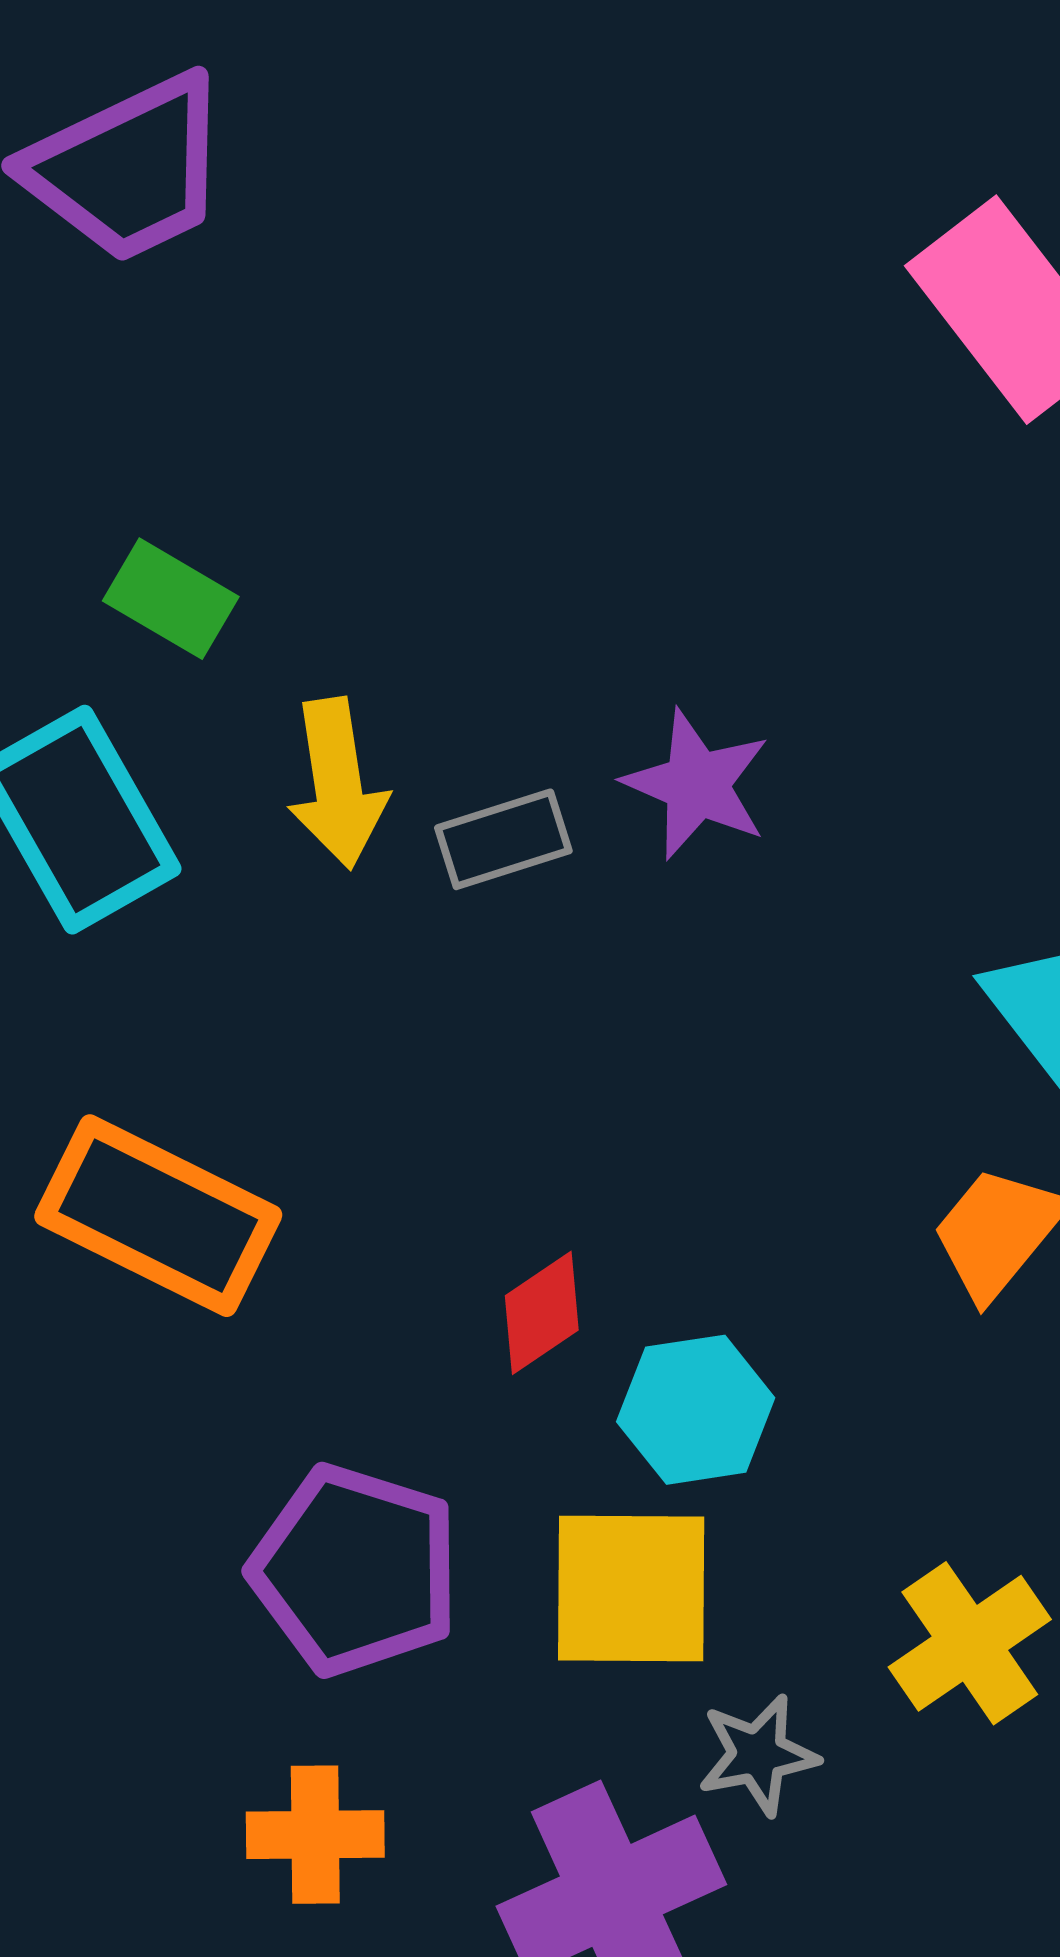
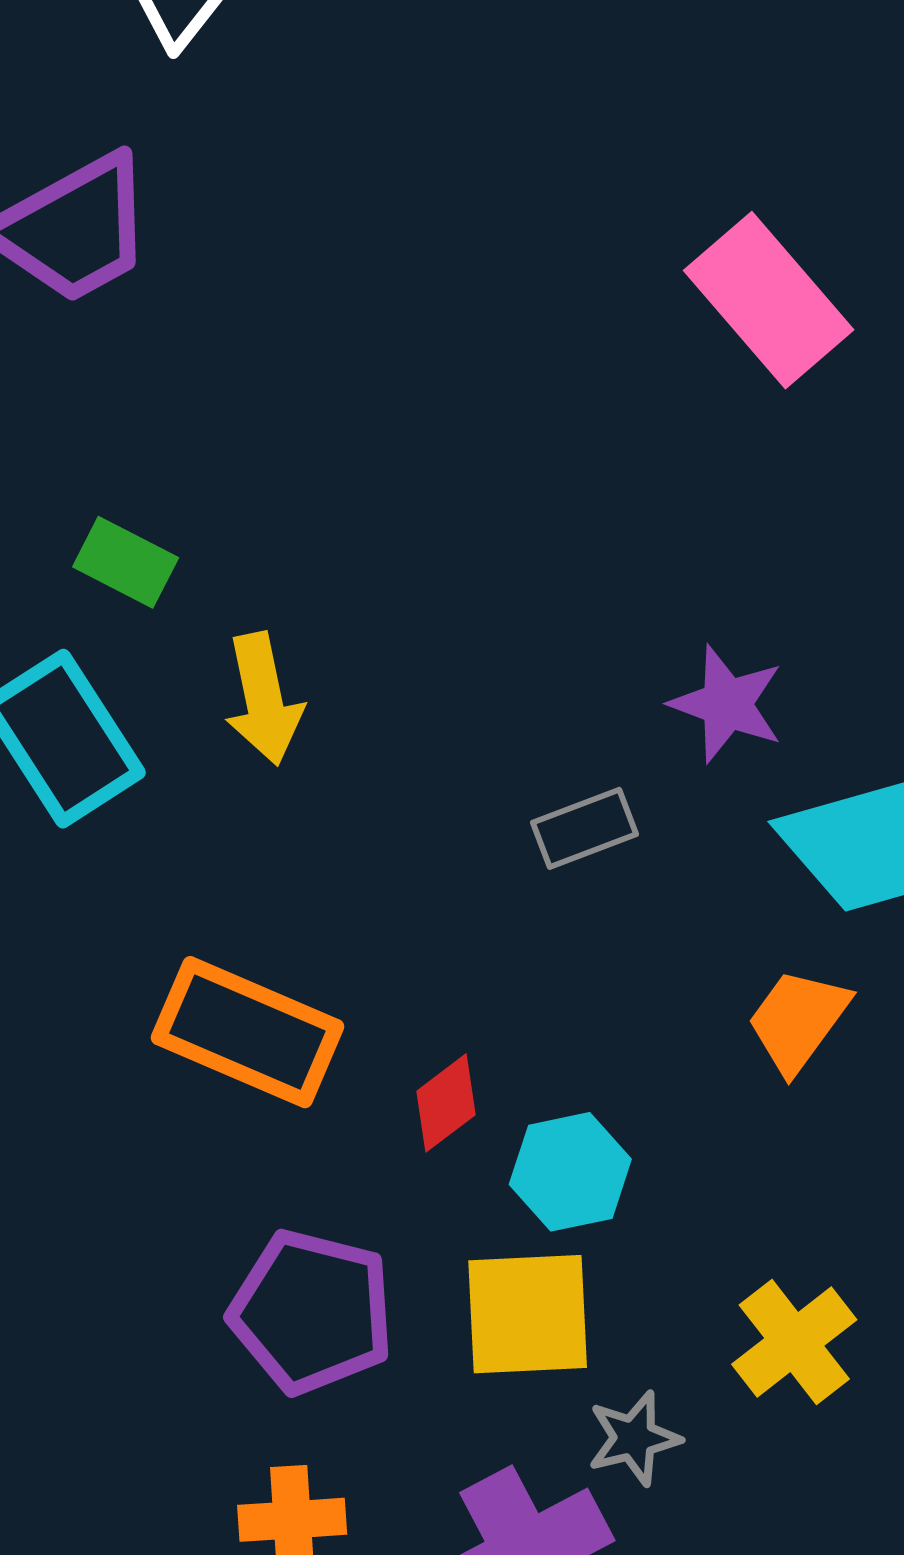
purple star: (697, 784) -> (727, 704), moved
gray rectangle: (503, 839) -> (584, 828), moved
orange rectangle: (158, 1216) -> (248, 1032), moved

